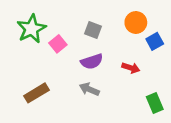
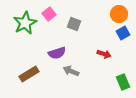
orange circle: (136, 22) -> (119, 14), moved
pink square: (58, 44) -> (49, 14), moved
purple semicircle: (92, 62) -> (57, 53), moved

